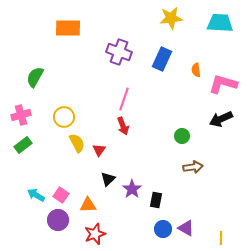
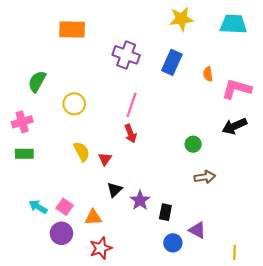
yellow circle: (64, 117) -> (74, 104), moved
green rectangle: (23, 145) -> (24, 154), turned 36
purple triangle: (186, 228) -> (197, 230), moved

